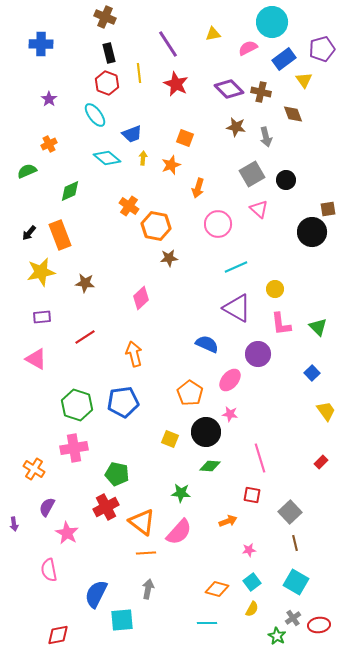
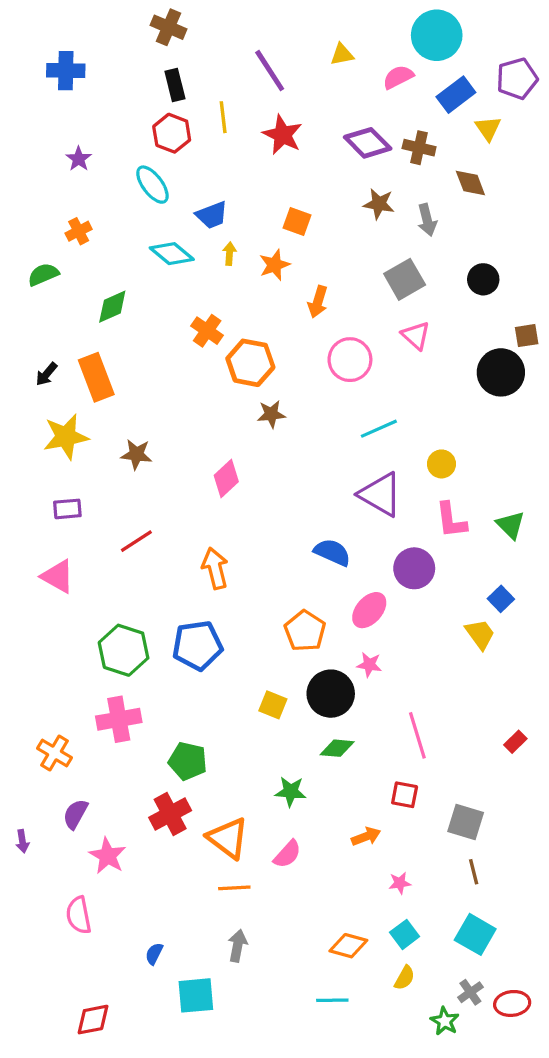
black circle: (286, 180) -> (483, 279), moved
yellow trapezoid: (326, 411) -> (480, 634), moved
gray square: (290, 512) -> (466, 822), turned -30
pink semicircle: (179, 532) -> (287, 854), size x0.7
blue semicircle: (96, 594) -> (154, 954), size x0.5

